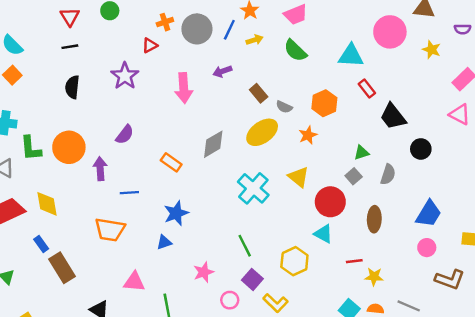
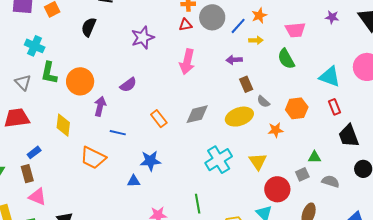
red triangle: (150, 45) -> (186, 25), moved
purple arrow: (222, 71) -> (234, 60), moved
black semicircle: (72, 87) -> (89, 27), moved
gray semicircle: (388, 174) -> (331, 181), turned -108
yellow diamond: (47, 204) -> (63, 125), moved
blue rectangle: (41, 244) -> (34, 152), turned 72
brown rectangle: (62, 268) -> (27, 174), moved, size x0.7
pink triangle: (134, 282) -> (37, 197), moved

